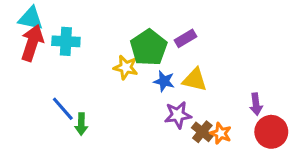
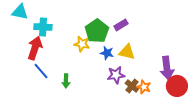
red arrow: (32, 43) -> (35, 48), moved
purple arrow: (256, 104) -> (167, 68), size x1.6
green arrow: (81, 124) -> (66, 81), moved

